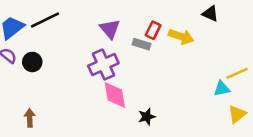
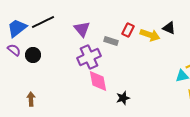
black triangle: (210, 14) -> (169, 28), moved
purple triangle: (110, 29) -> (82, 29), moved
gray rectangle: (142, 44) -> (111, 41), moved

